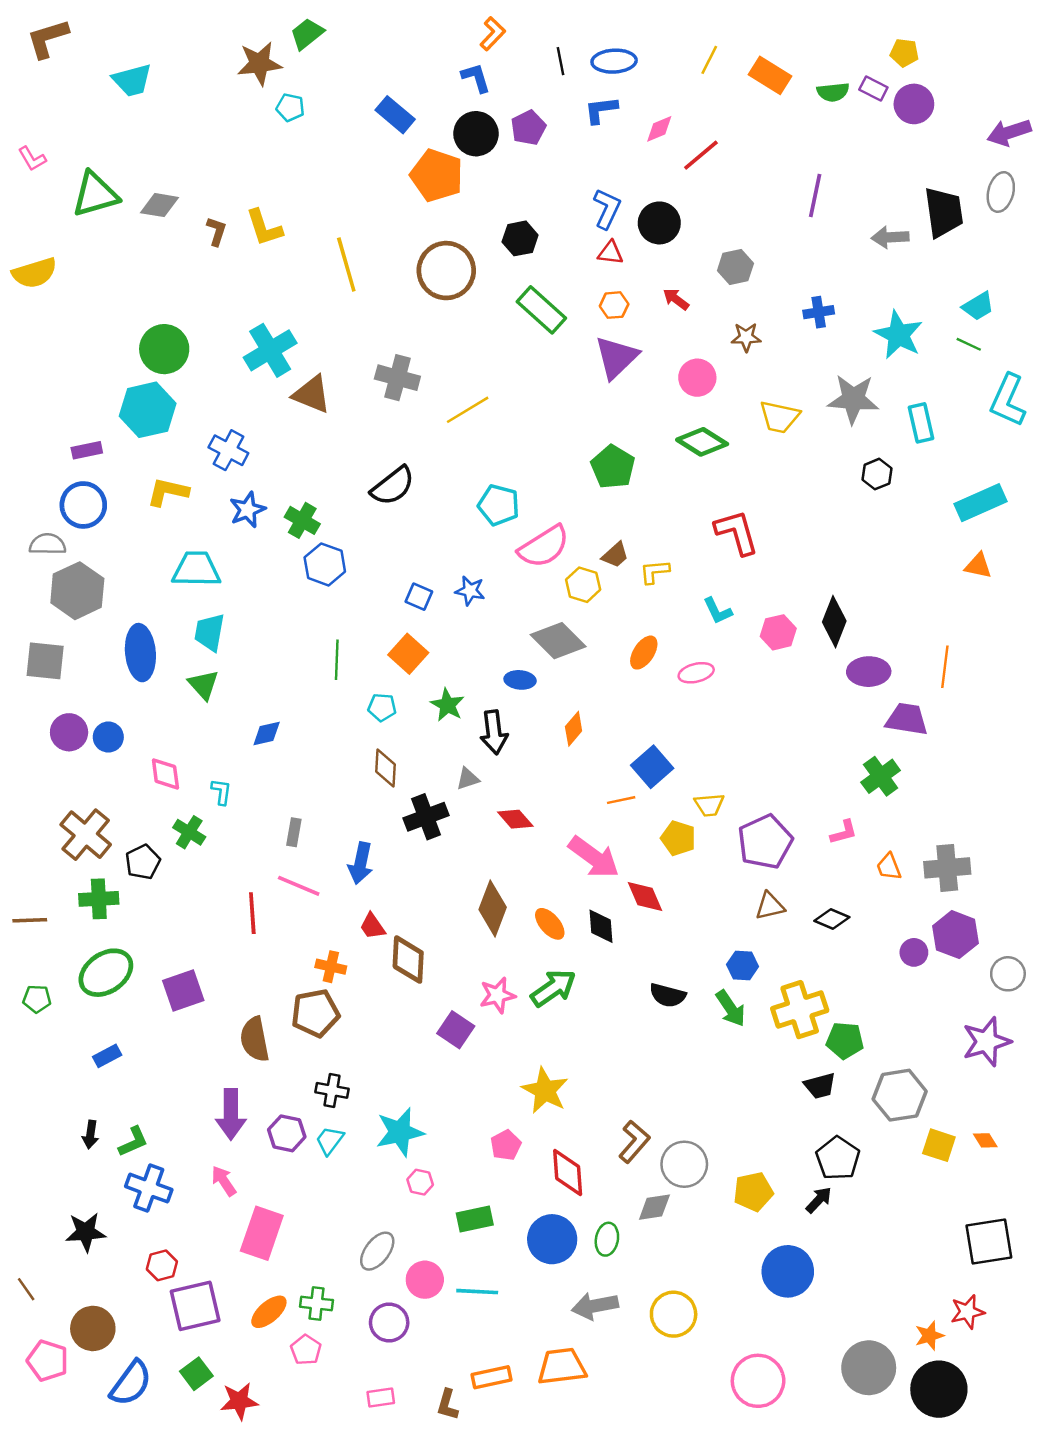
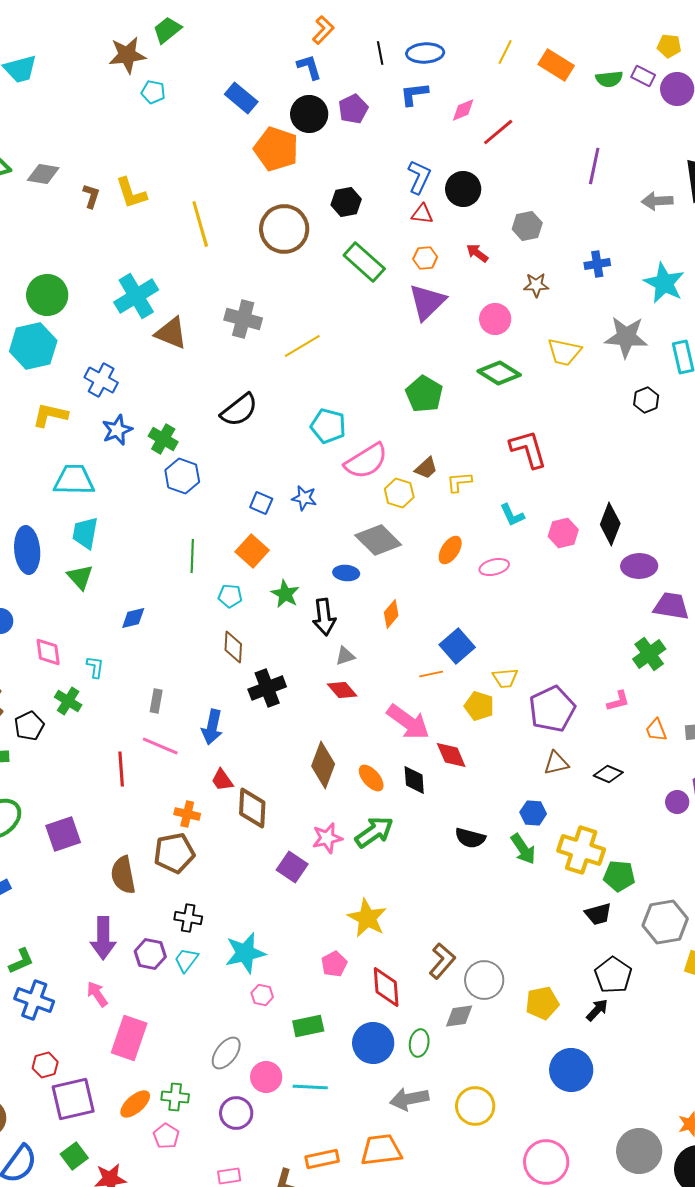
gray triangle: (468, 779) -> (345, 656), moved
yellow cross: (800, 1010) -> (581, 850), turned 36

